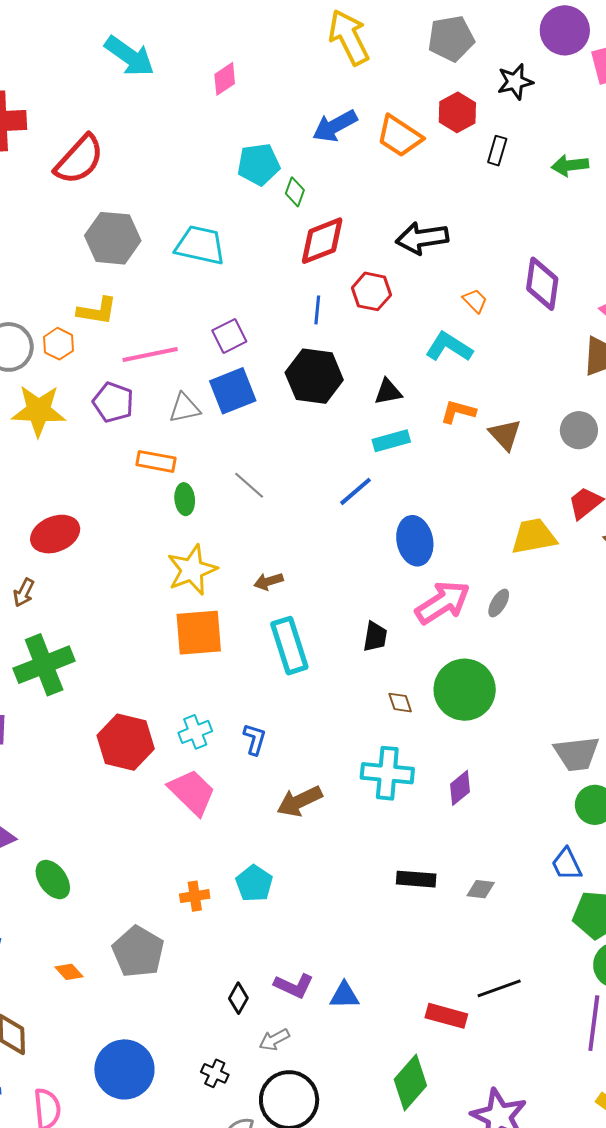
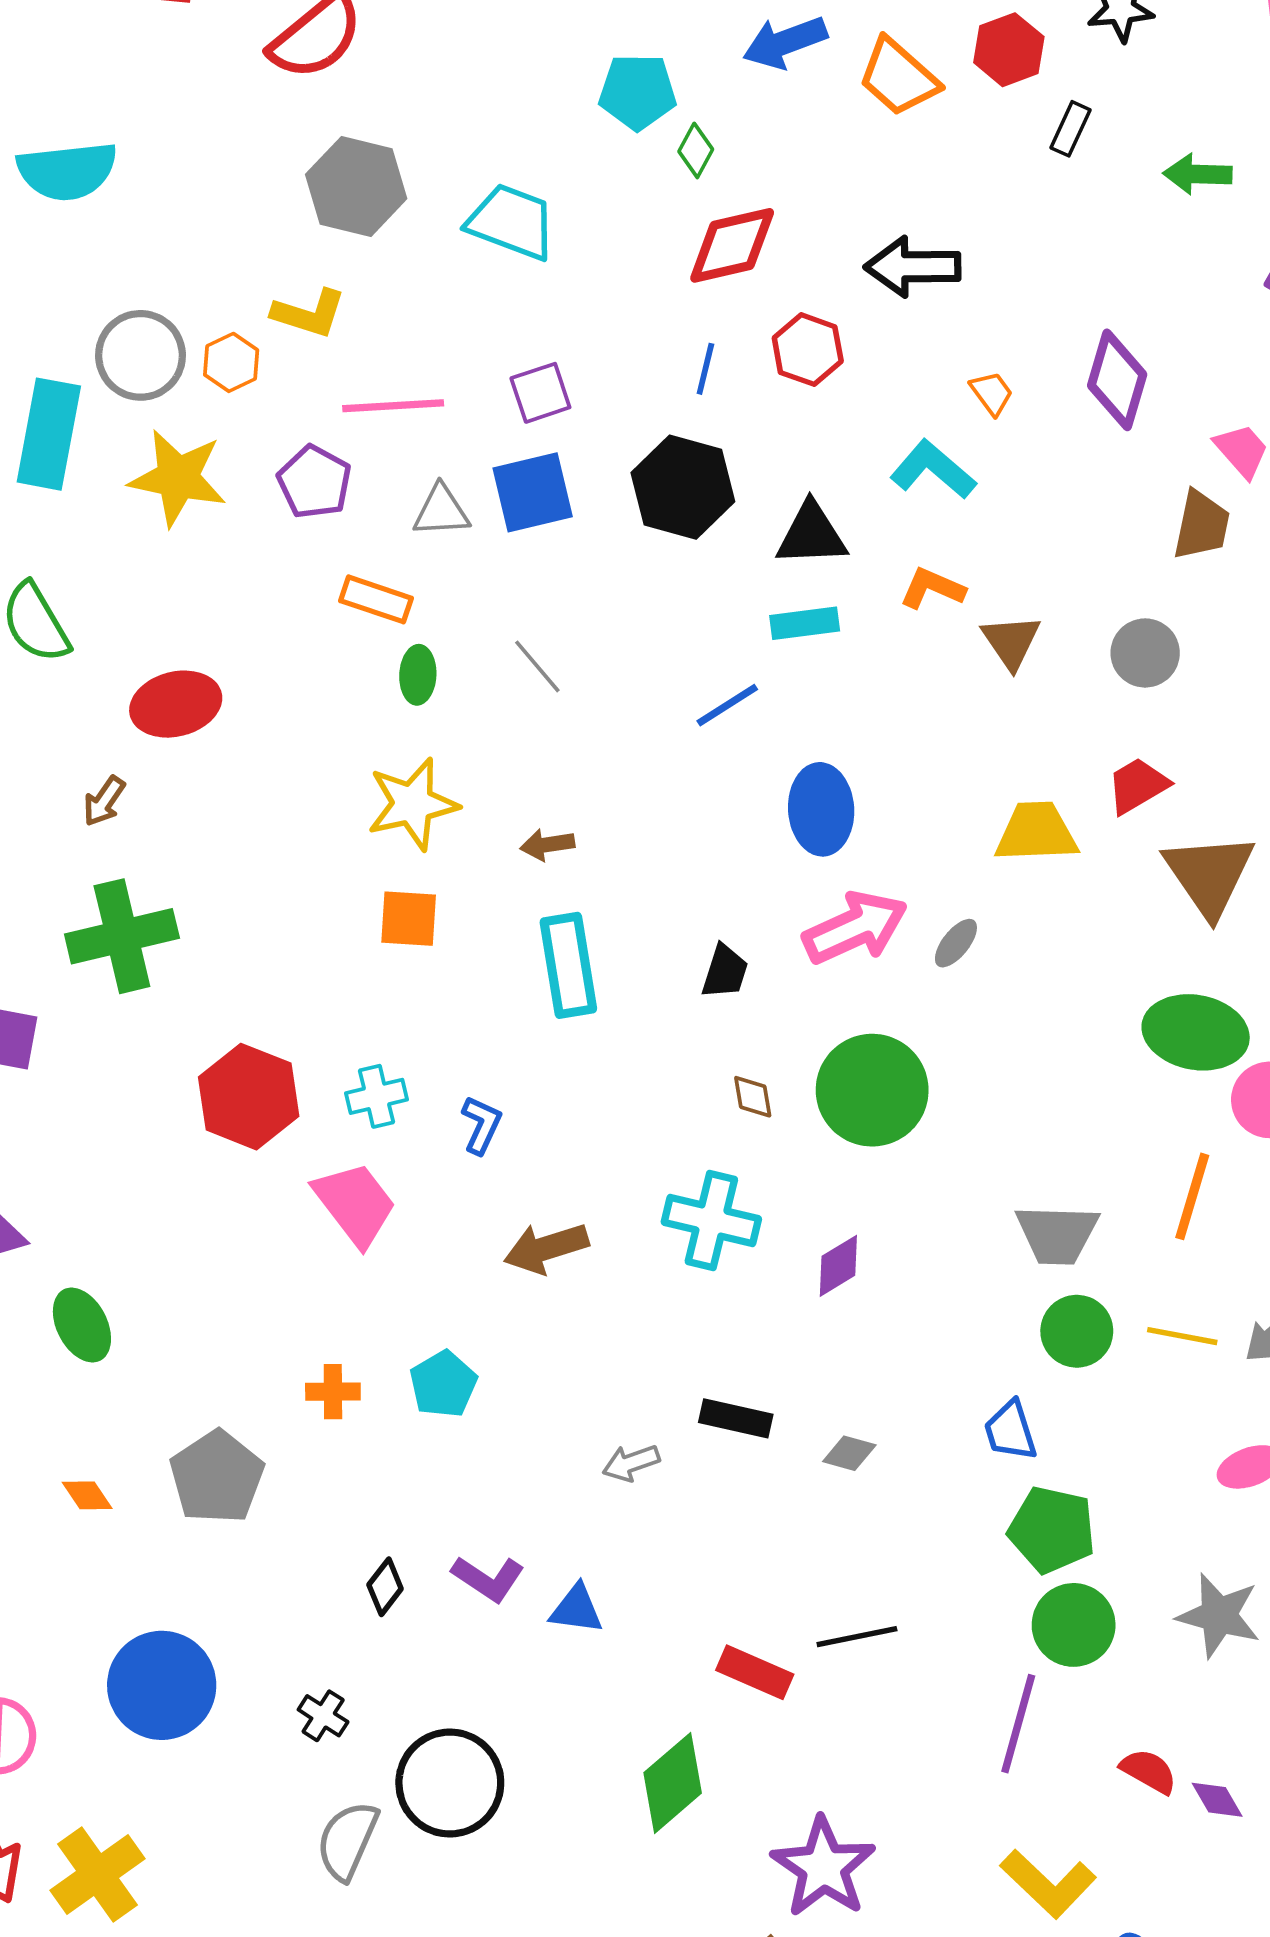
black triangle: (388, 392) -> (812, 534), size x1.4
orange square: (199, 633) -> (409, 919), size x0.7
gray arrow: (274, 1040) -> (631, 1463), moved

